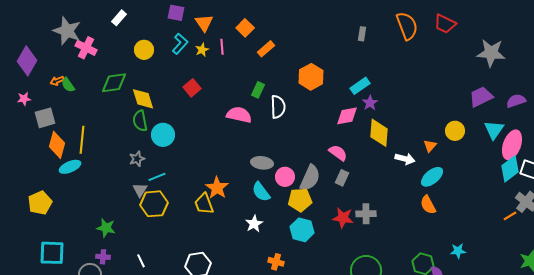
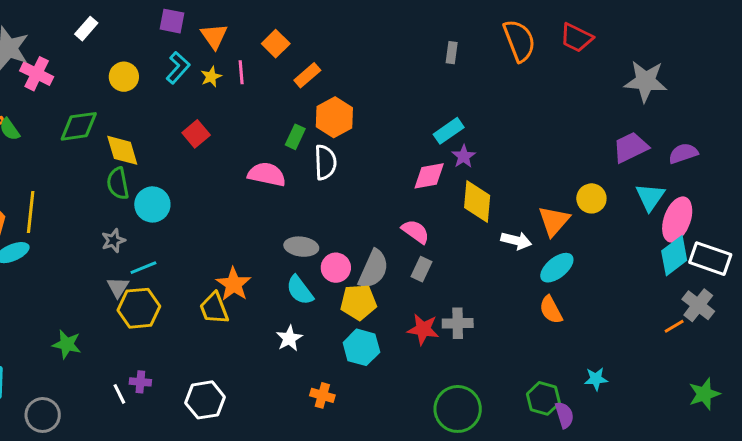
orange hexagon: (311, 77) -> (334, 117), moved
orange triangle: (430, 146) -> (554, 221), size x1.6
purple cross: (103, 257) -> (140, 382), moved

